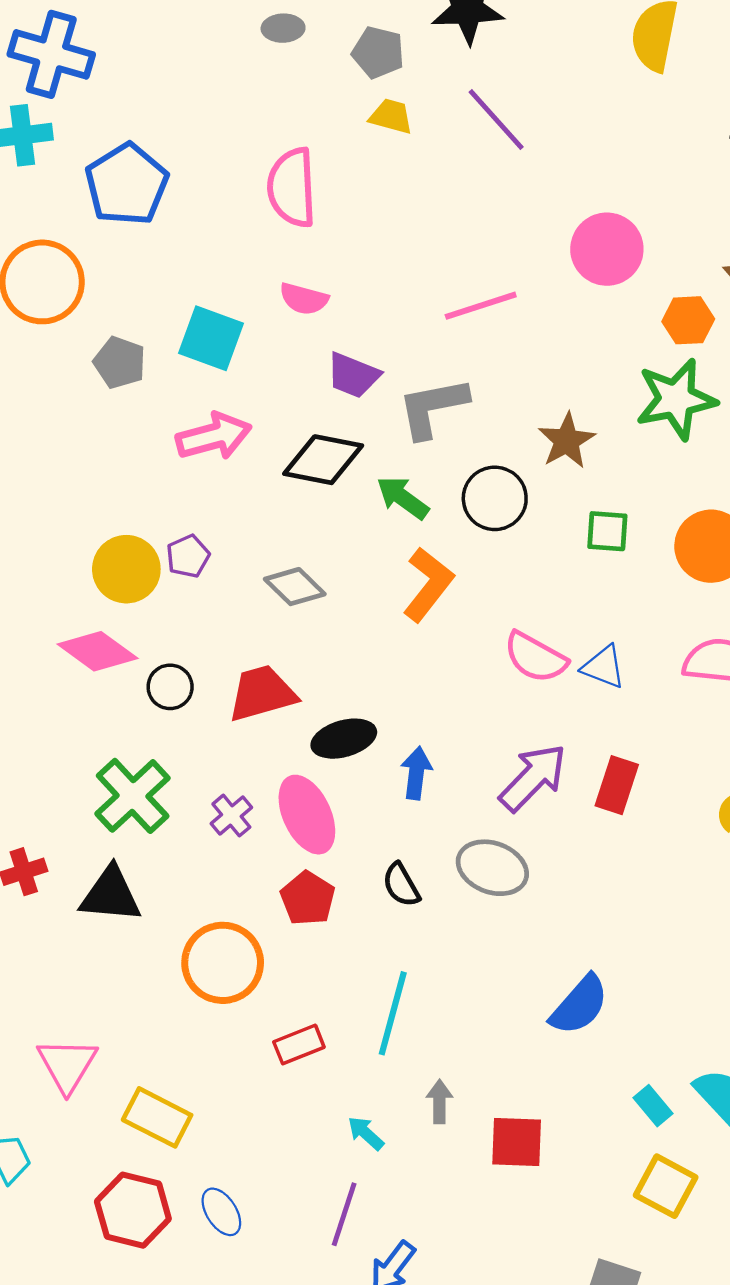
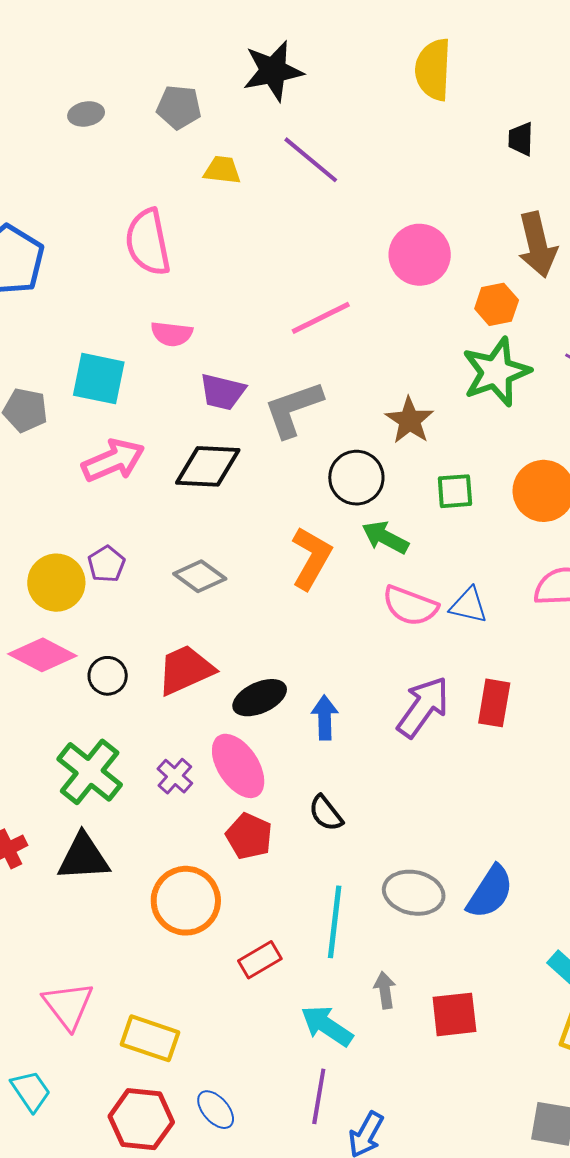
gray ellipse: (283, 28) -> (86, 114), moved
gray pentagon: (378, 52) -> (179, 107), moved
green arrow: (403, 498) -> (385, 537), moved
gray ellipse: (492, 868) -> (414, 893), moved
cyan arrow: (366, 1133) -> (327, 1026), size x1.6

